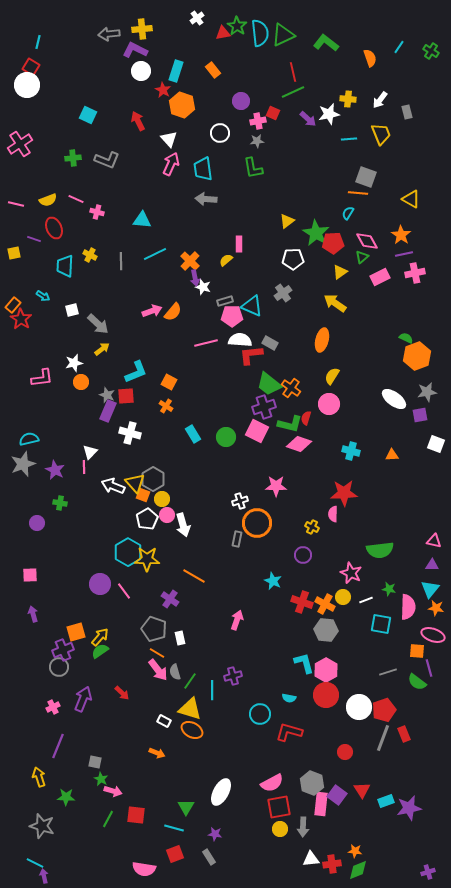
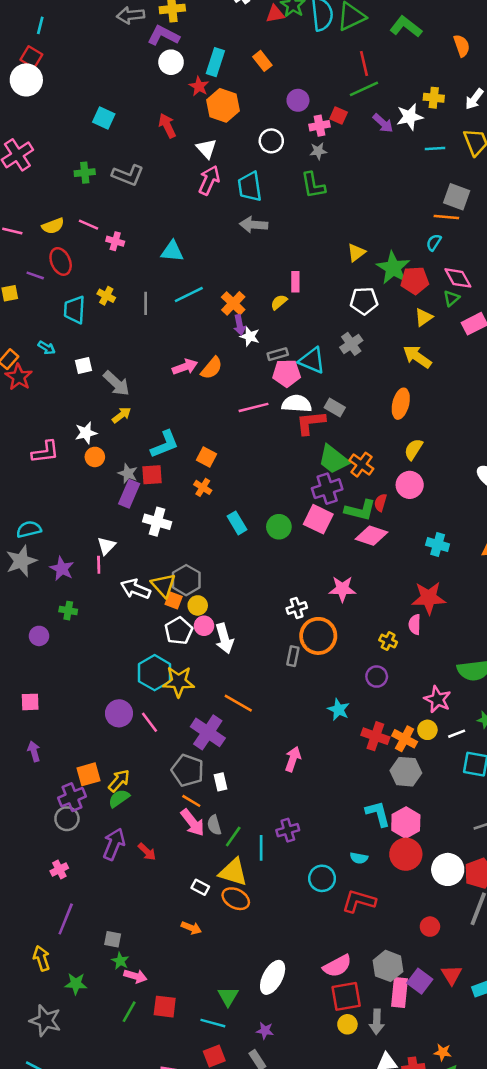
purple cross: (170, 599) -> (208, 732), size x1.5
purple arrow: (83, 699) -> (114, 844), moved

